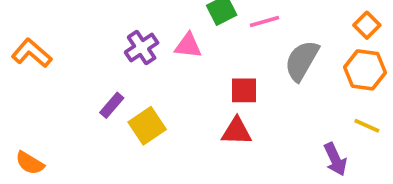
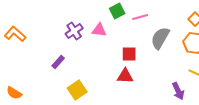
yellow square: (147, 126) -> (77, 90), moved

